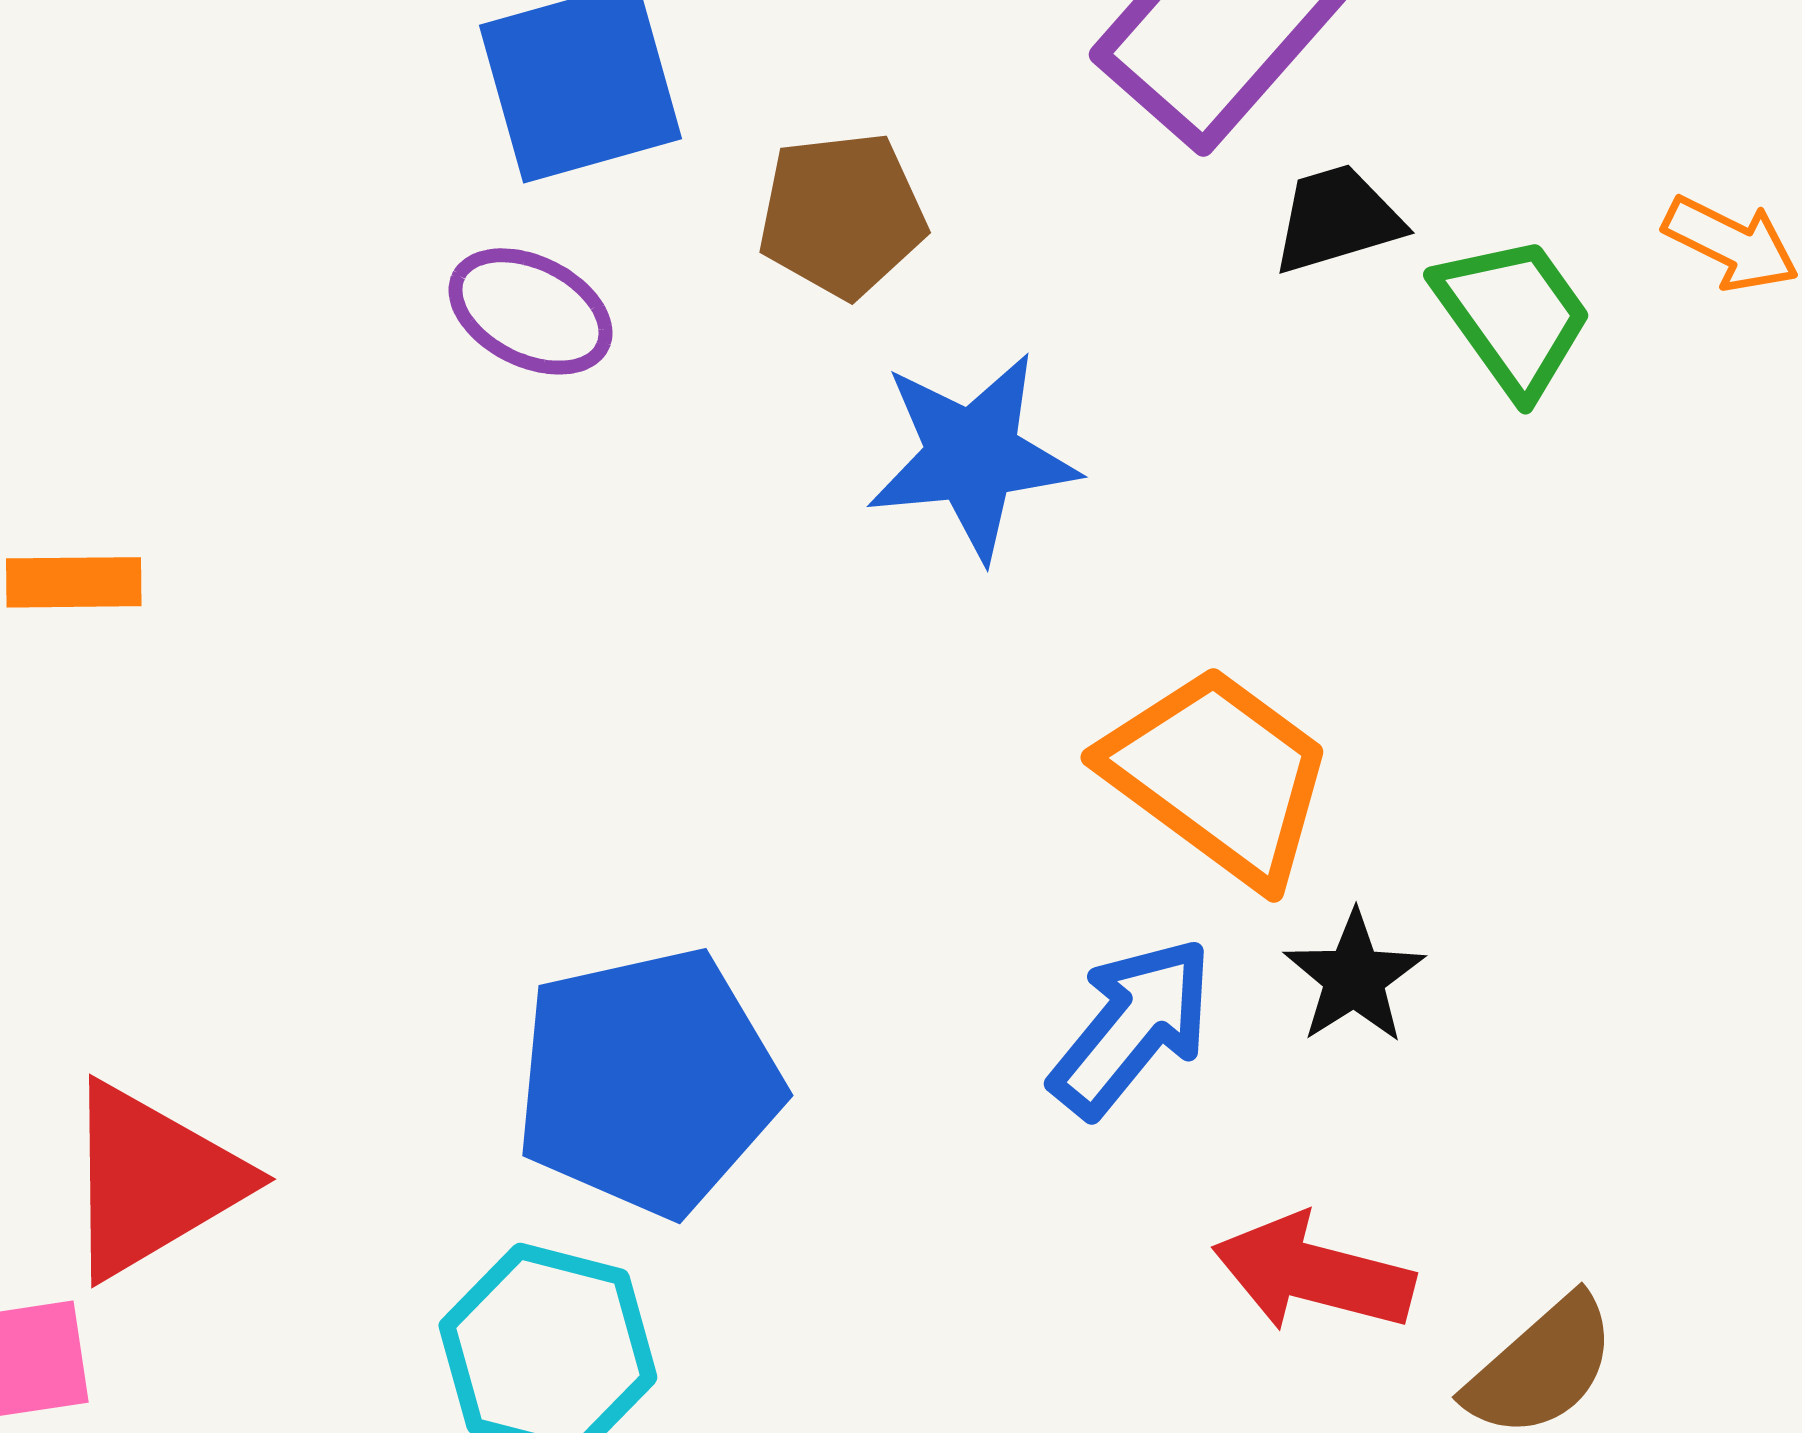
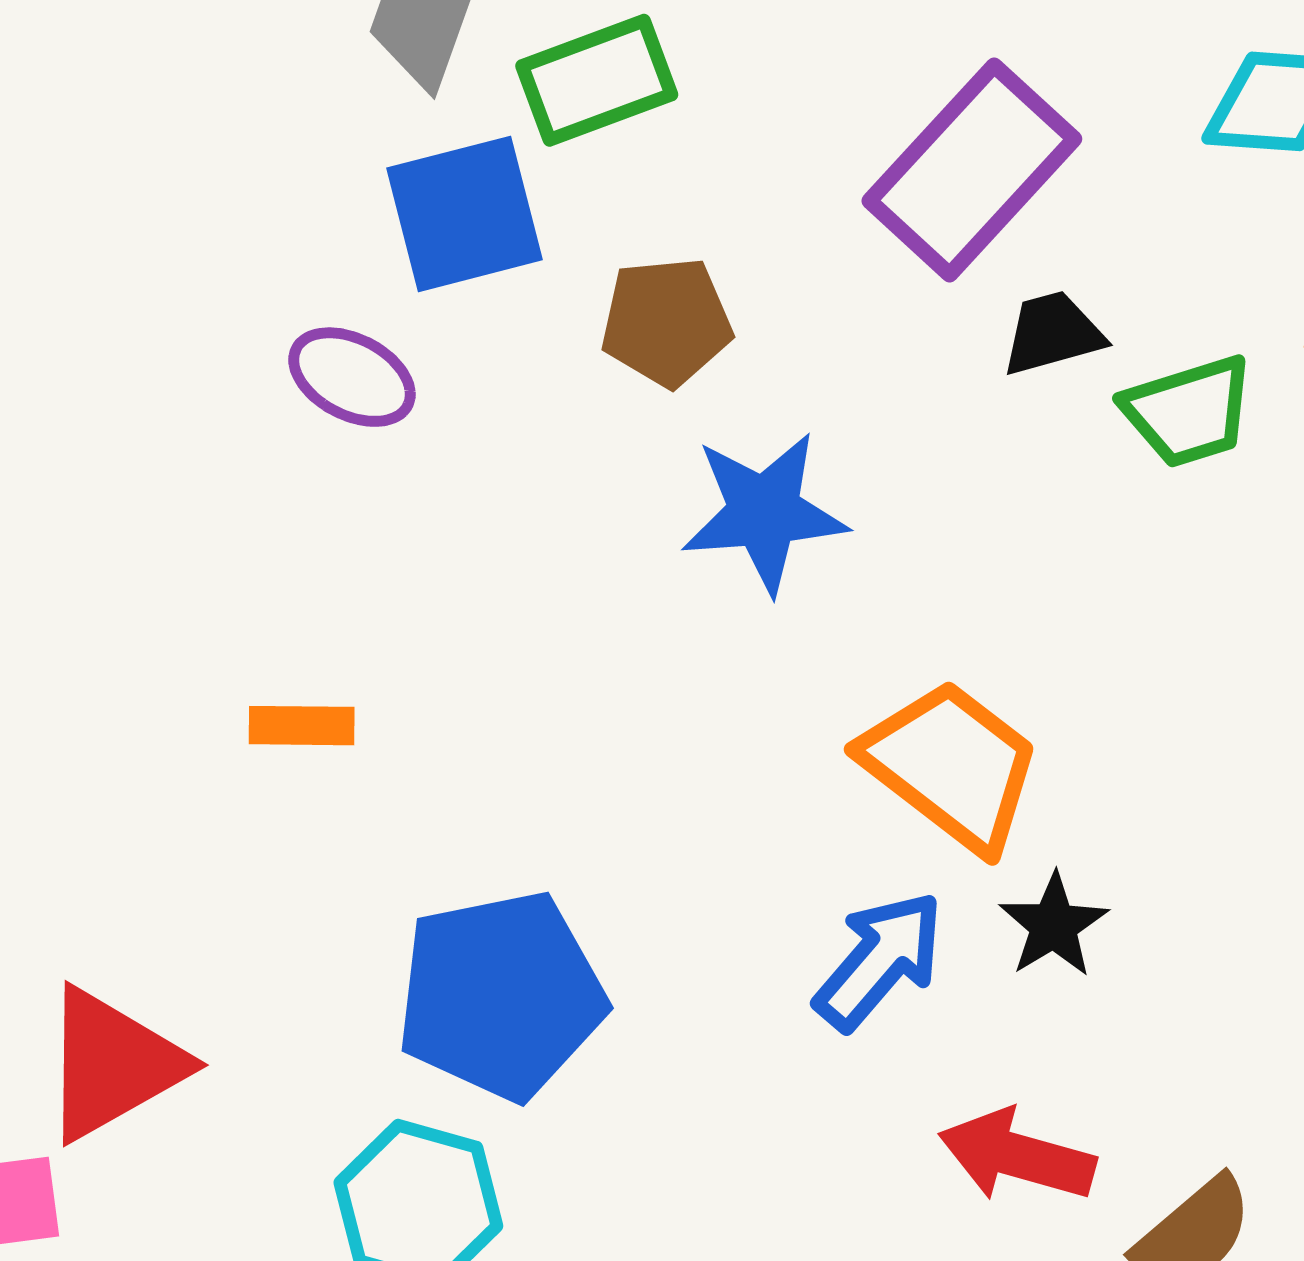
purple ellipse: (530, 311) -> (352, 377), moved
green trapezoid: (1513, 316) -> (1189, 411), turned 107
orange rectangle: (74, 582) -> (302, 726), moved

